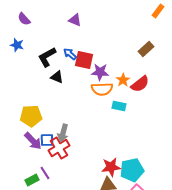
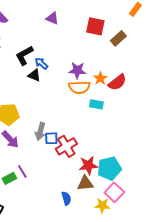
brown rectangle: (146, 49) -> (118, 38), moved
blue arrow: (70, 54) -> (41, 63), moved
red square: (84, 60) -> (95, 26), moved
blue square: (47, 140) -> (51, 138), moved
red cross: (59, 148) -> (66, 146), moved

